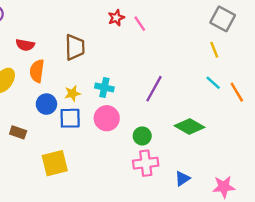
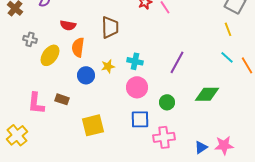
blue square: (70, 118) -> (140, 119), moved
green diamond: (189, 127) -> (207, 94), turned -30
pink cross: (146, 163) -> (164, 137), moved
blue triangle: (182, 179) -> (201, 147), moved
pink star: (224, 187) -> (224, 145), moved

